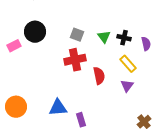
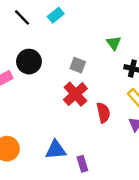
green triangle: (104, 37) -> (114, 43), moved
red cross: (75, 60) -> (75, 94), turned -30

